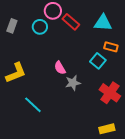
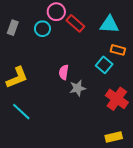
pink semicircle: (60, 68) -> (64, 72), turned 40
cyan line: (33, 105) -> (21, 112), moved

